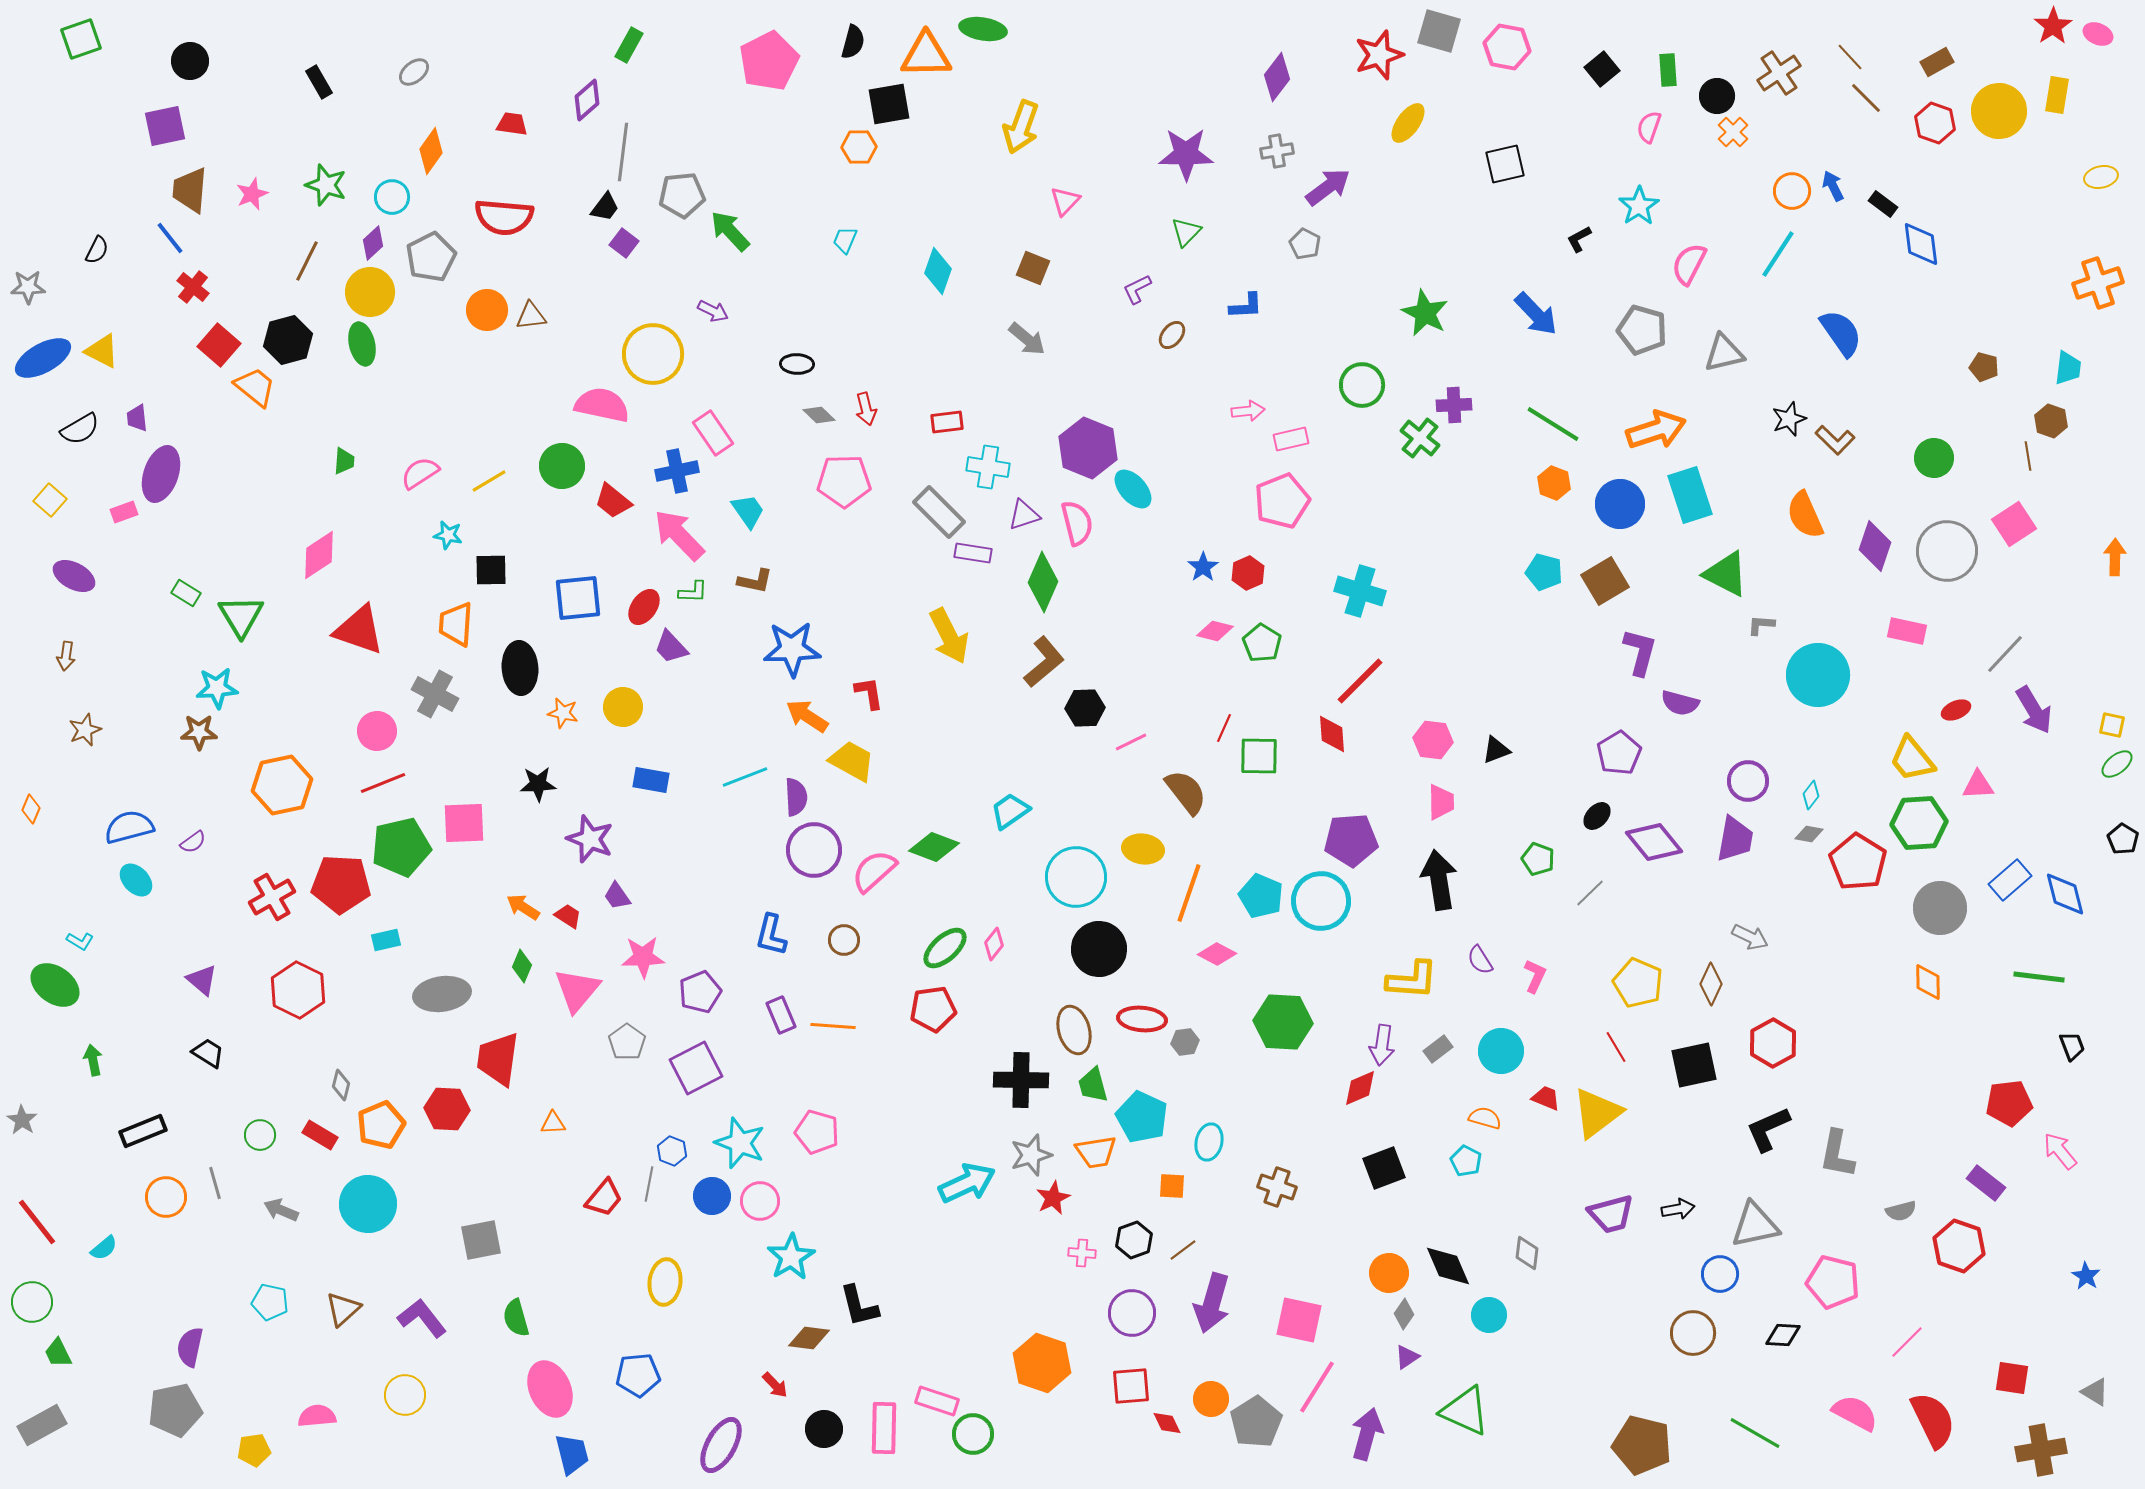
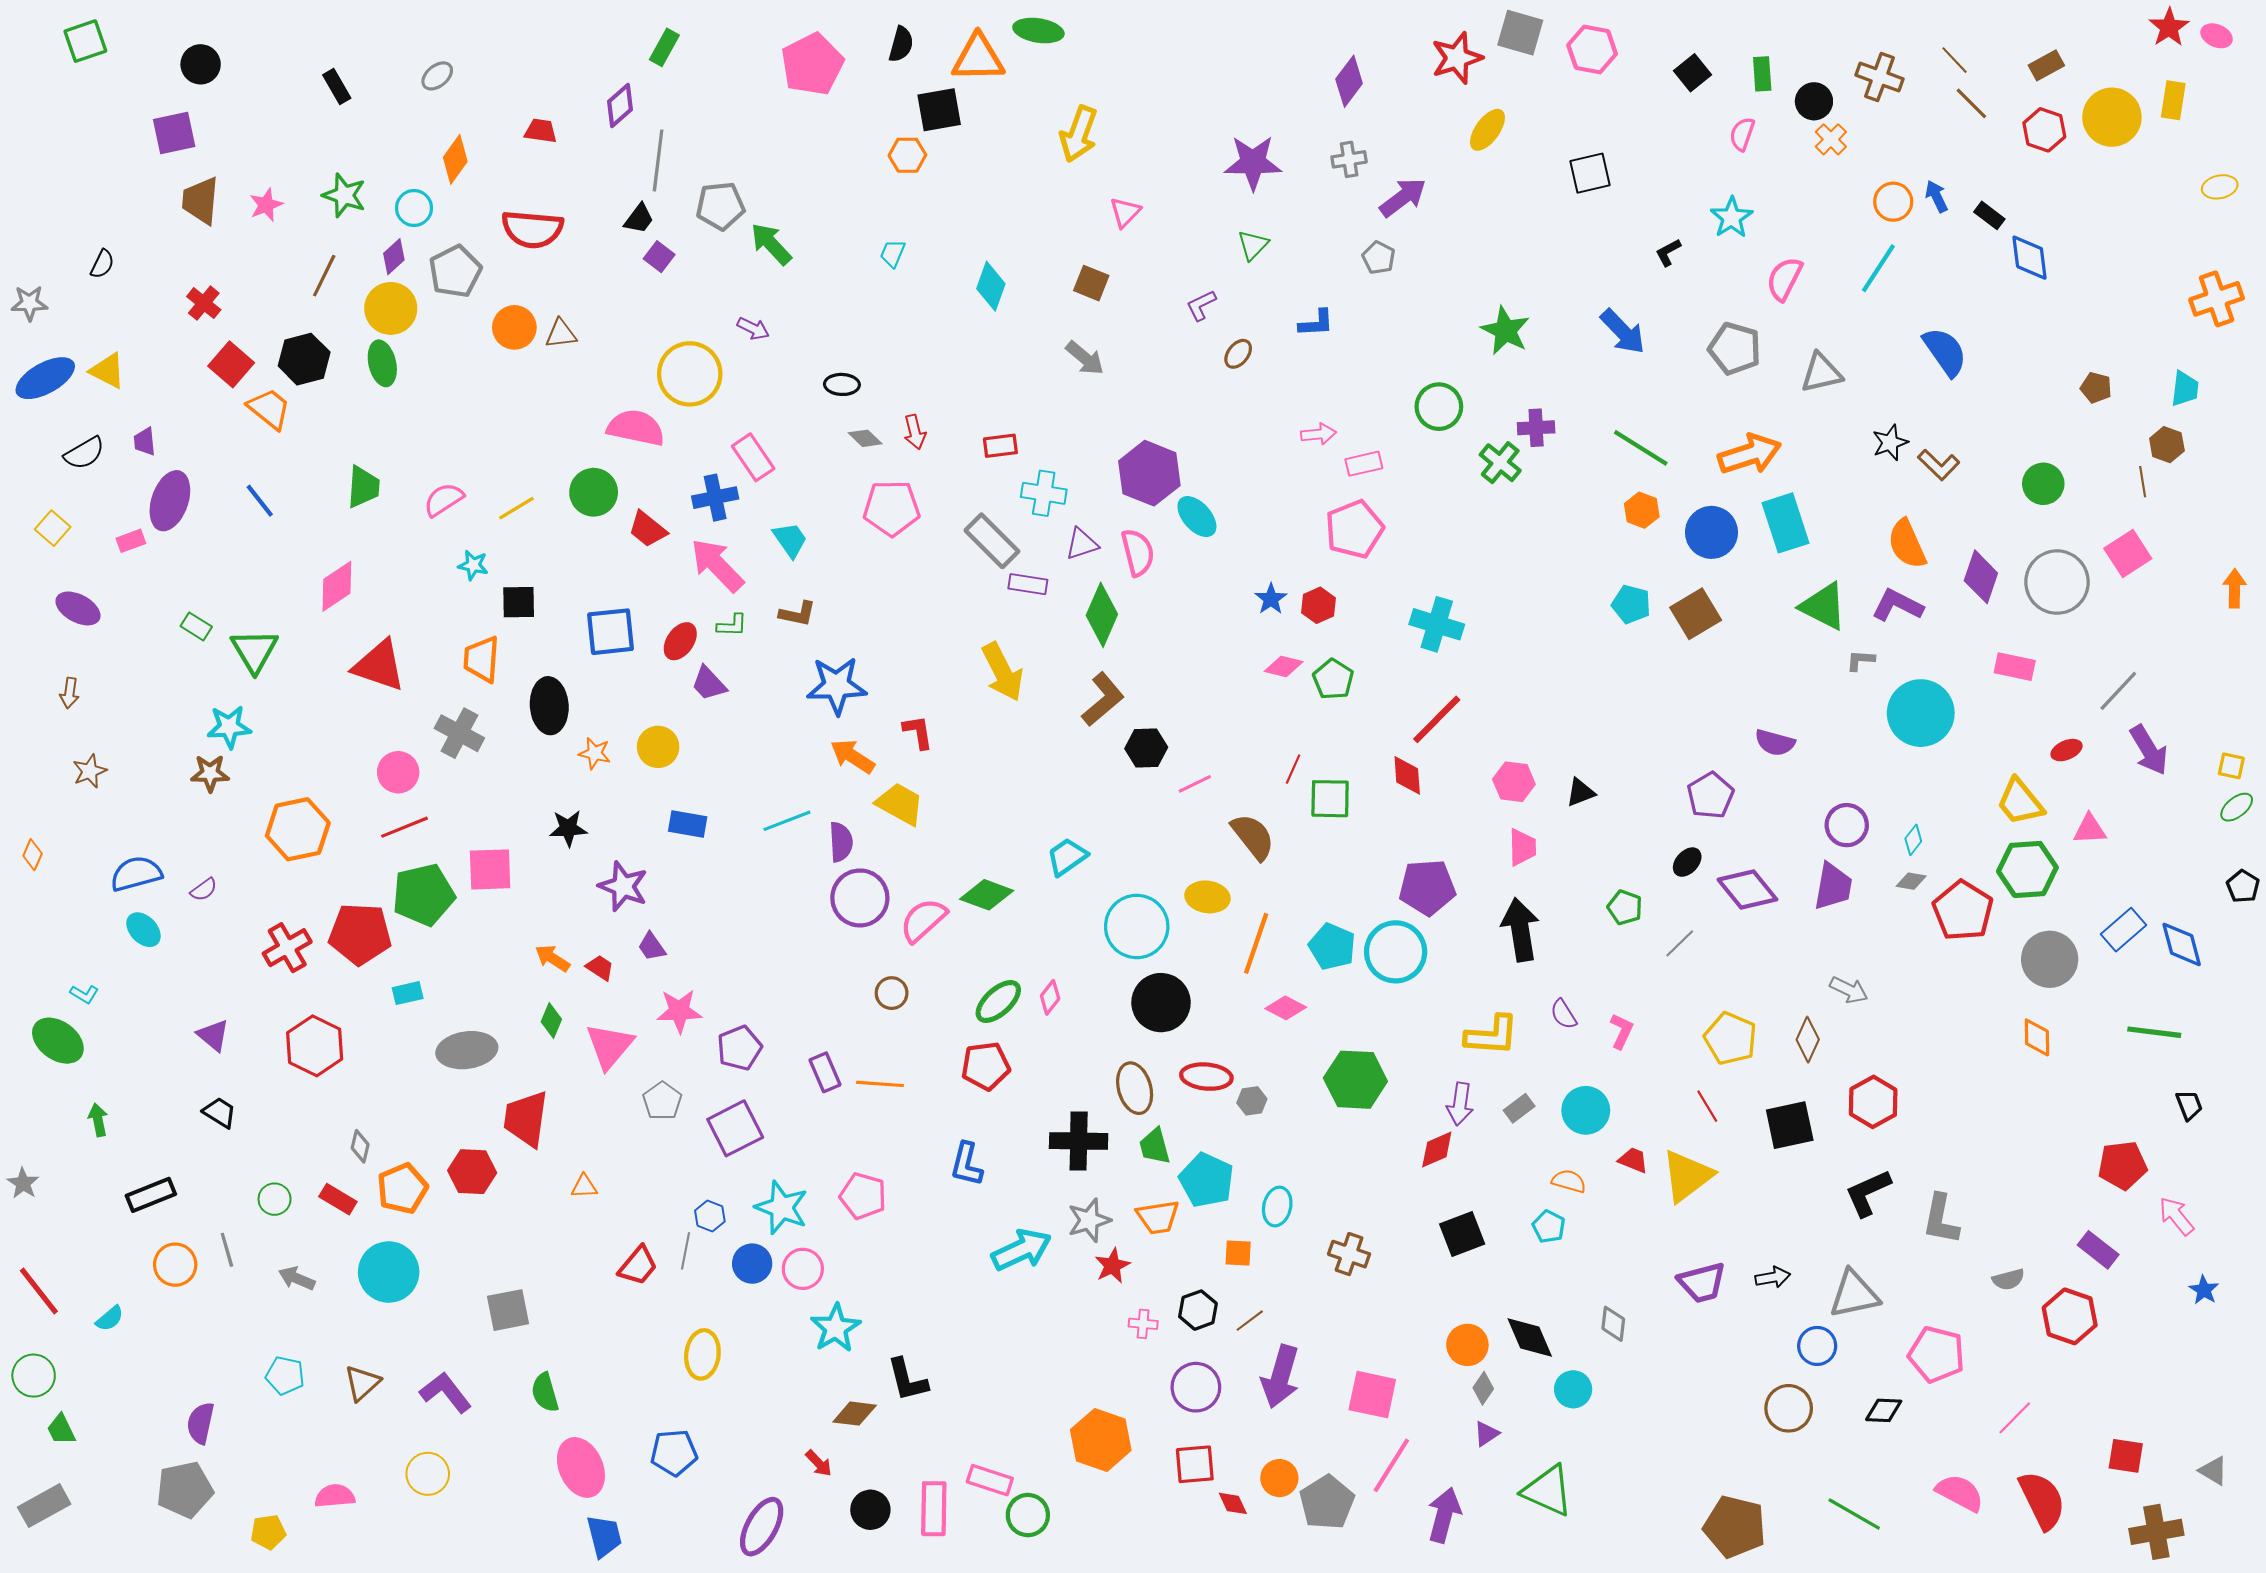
brown cross: (1779, 73) -> (1879, 77), turned -36
blue line: (170, 238) -> (260, 501), moved
green trapezoid: (344, 461) -> (363, 487), size x1.5
purple L-shape: (1640, 652) -> (1897, 605), moved, turned -78
blue L-shape: (771, 935) -> (967, 1164), moved
blue star: (2086, 1276) -> (2204, 1290), moved

